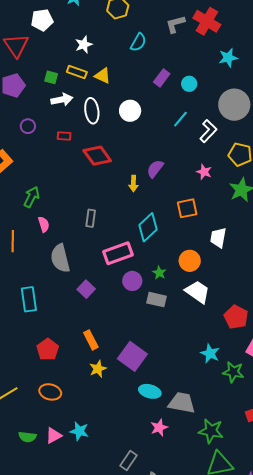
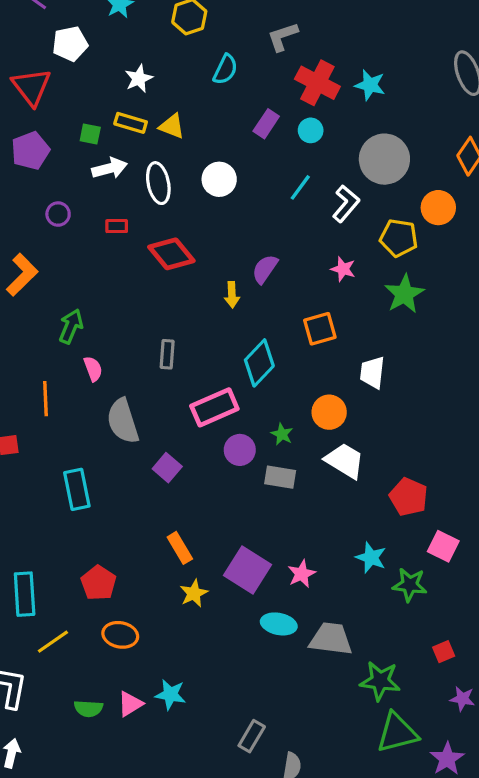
red cross: (207, 21) -> (317, 83), moved
cyan star: (228, 58) -> (370, 85), turned 30
red pentagon: (48, 349) -> (98, 583), moved
pink star: (159, 428) -> (302, 574), moved

